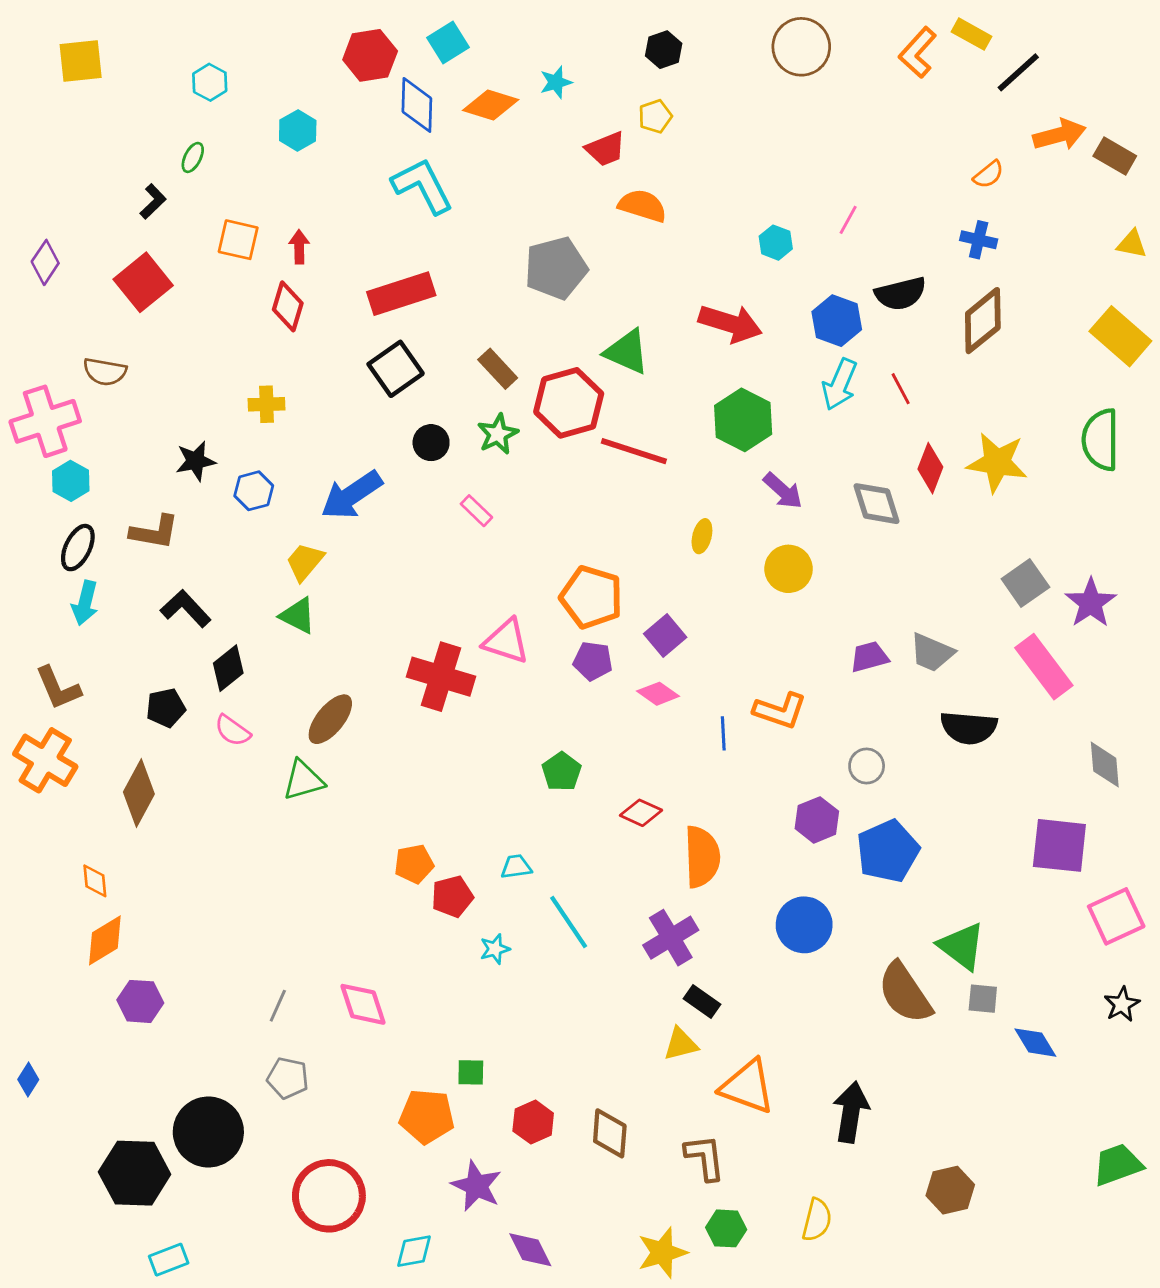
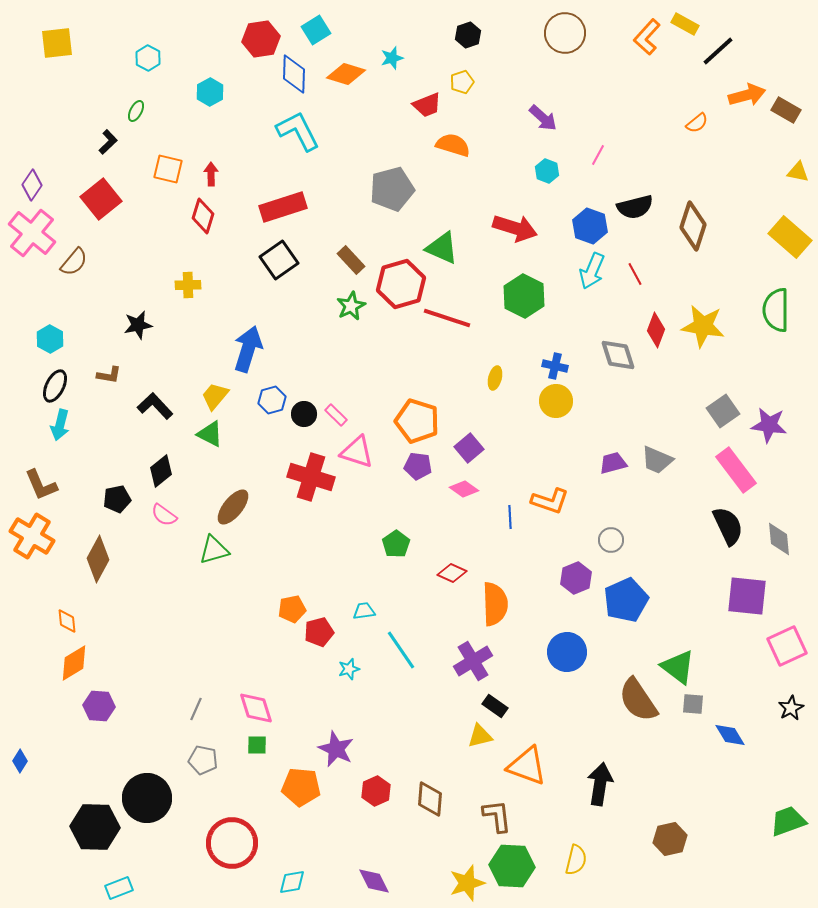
blue cross: (979, 240) -> (555, 366), moved
brown diamond: (983, 321) -> (693, 226), turned -33
brown semicircle: (105, 372) -> (74, 262), turned -60
pink cross: (45, 421) -> (32, 233), moved, turned -33
black circle: (431, 443) -> (304, 414), moved
blue hexagon: (254, 491) -> (272, 400), moved
purple arrow: (783, 491) -> (543, 118), moved
blue arrow: (352, 495) -> (248, 349), turned 141
pink rectangle: (476, 511) -> (336, 415), moved
brown L-shape: (154, 532) -> (109, 375), size x0.7
purple star: (1091, 603) -> (769, 425), turned -30
black L-shape: (186, 609) -> (155, 406), moved
black semicircle: (969, 728) -> (728, 526), moved, turned -120
green square: (471, 1072) -> (257, 745), moved
purple star: (476, 1186) -> (336, 749), moved
green hexagon: (726, 1228) -> (512, 866), size x1.6

